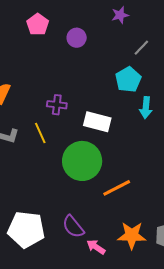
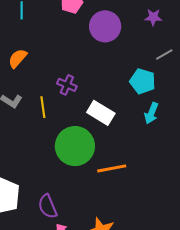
purple circle: (77, 38) -> (105, 26), size x1.6
cyan pentagon: (128, 80) -> (143, 81), turned 30
orange line: (117, 188) -> (112, 168), moved

